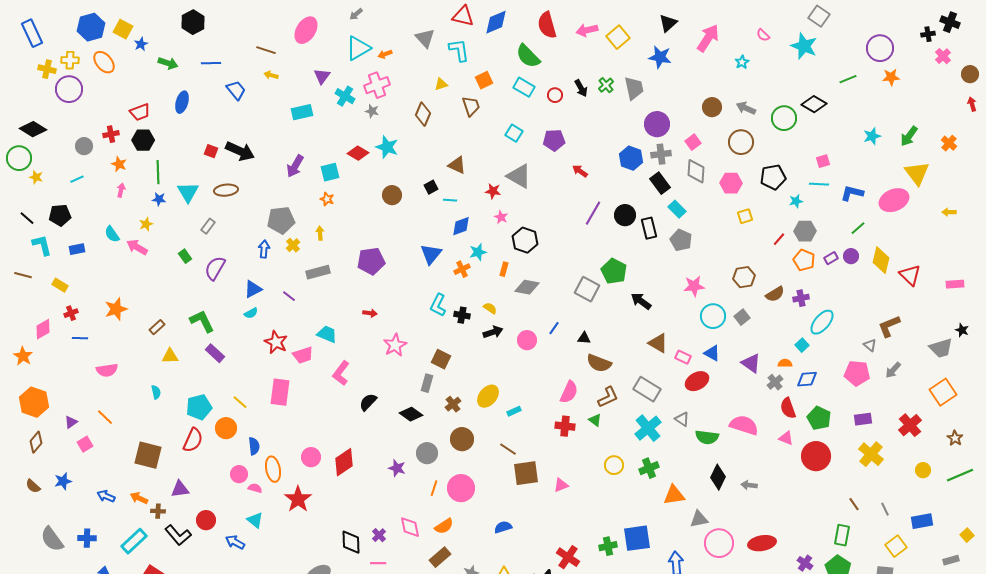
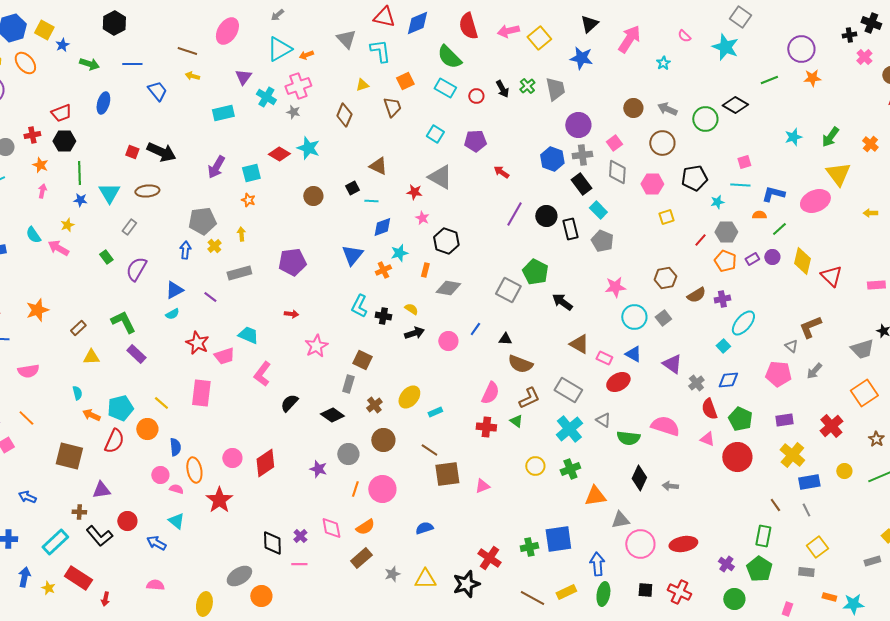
orange semicircle: (785, 363) -> (759, 215), moved
orange arrow: (139, 498) -> (91, 415), moved
blue rectangle: (922, 521) -> (809, 482), moved

